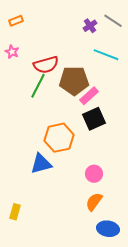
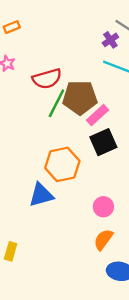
purple cross: (90, 26) -> (110, 40), moved
green line: (38, 86) -> (56, 103), moved

